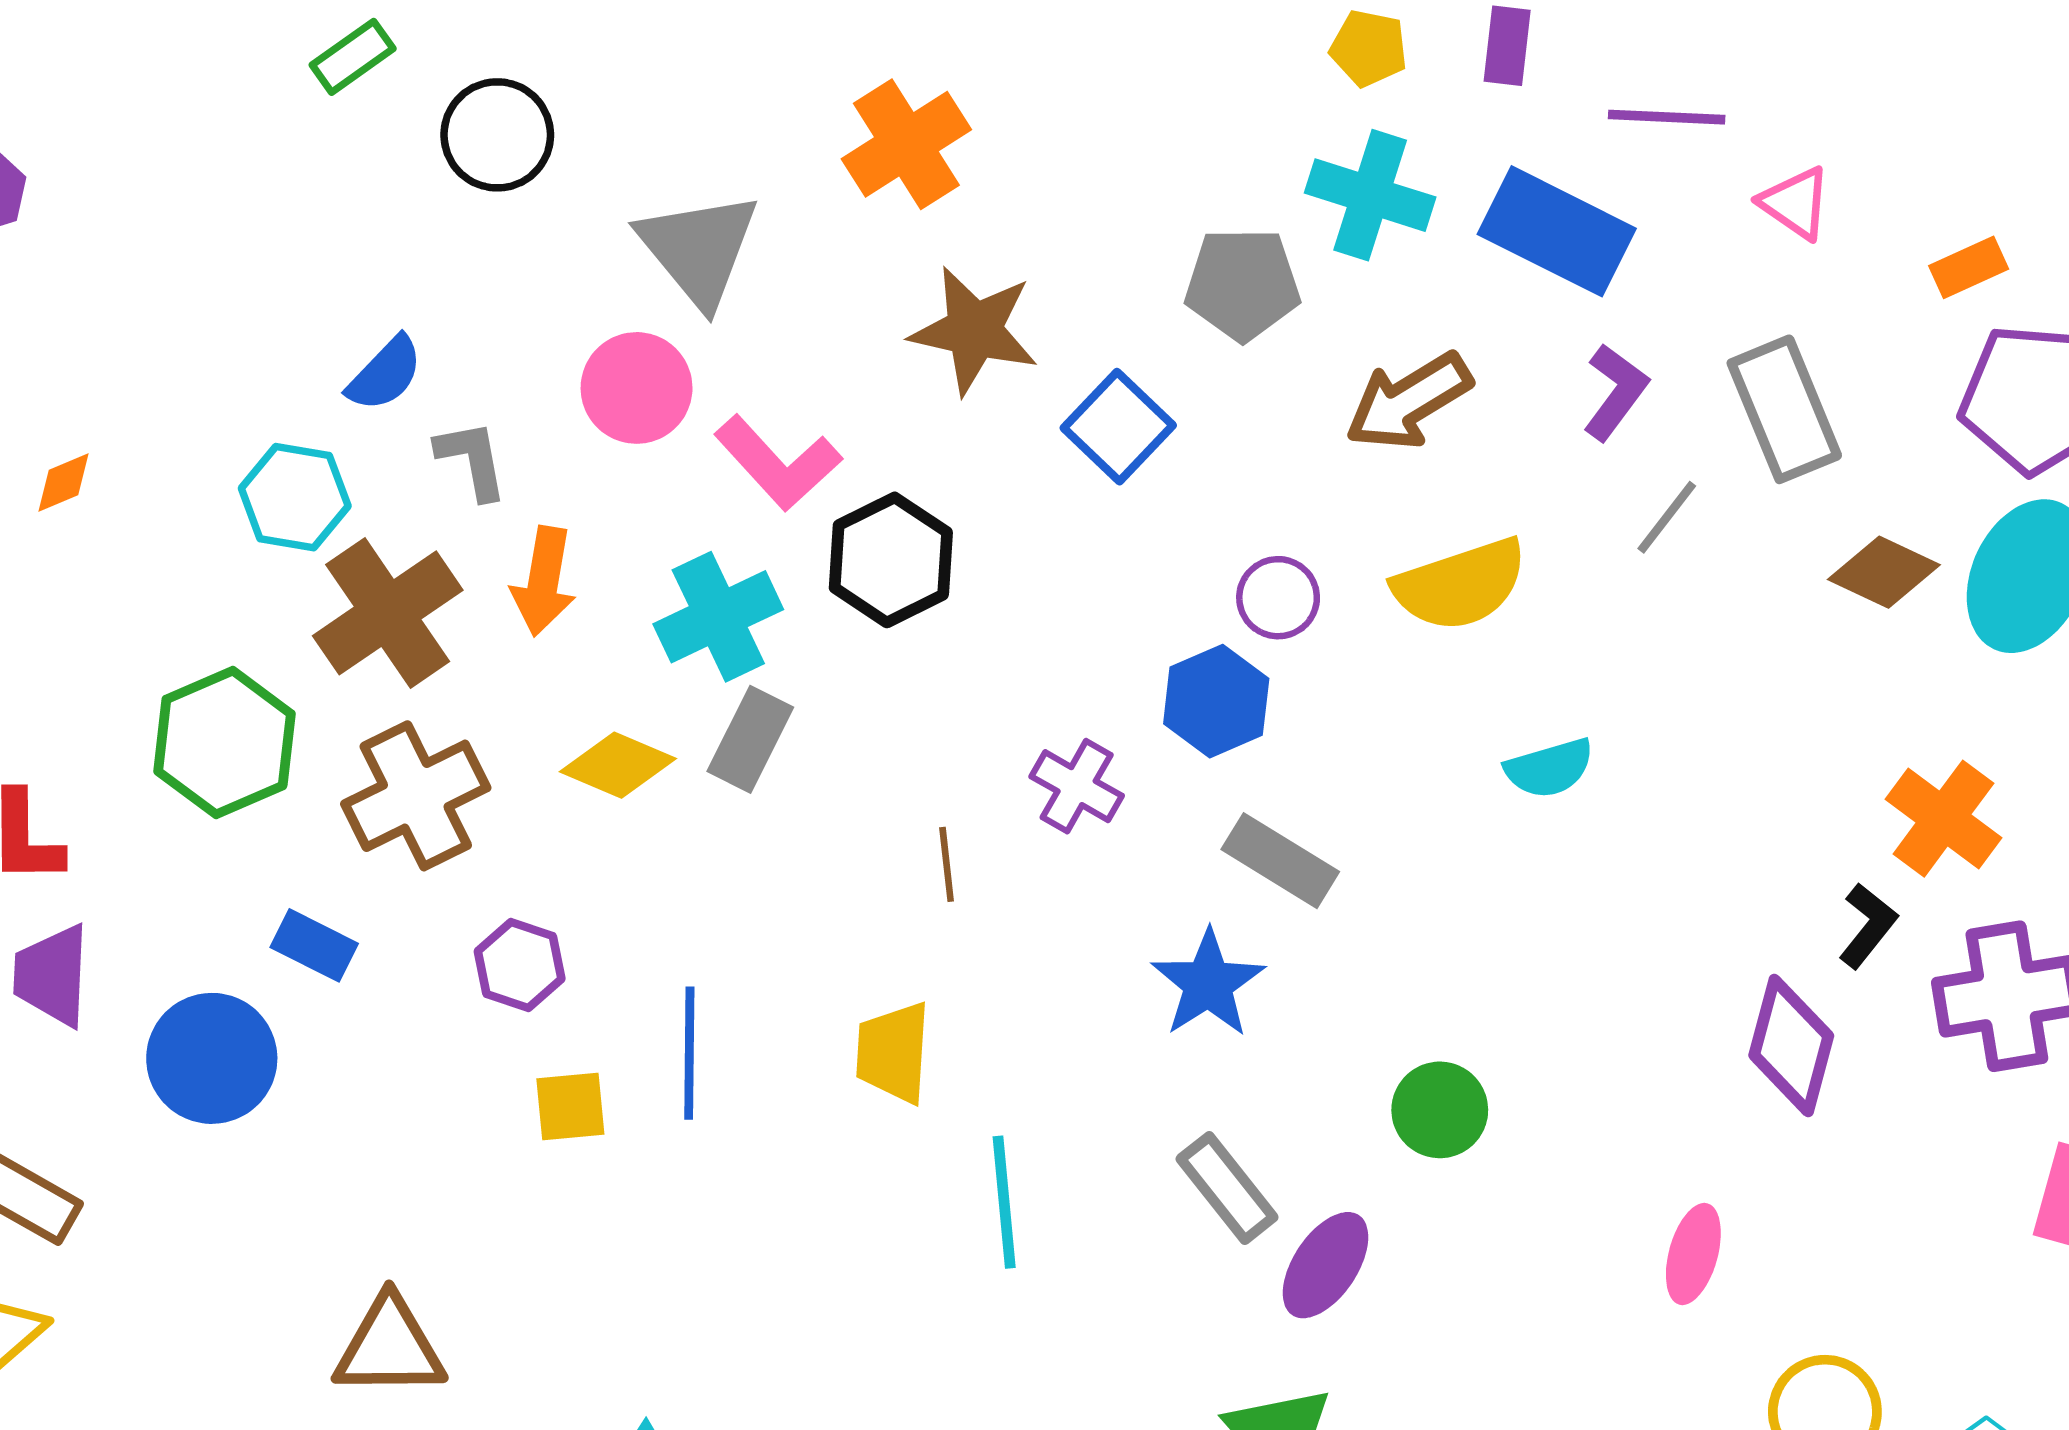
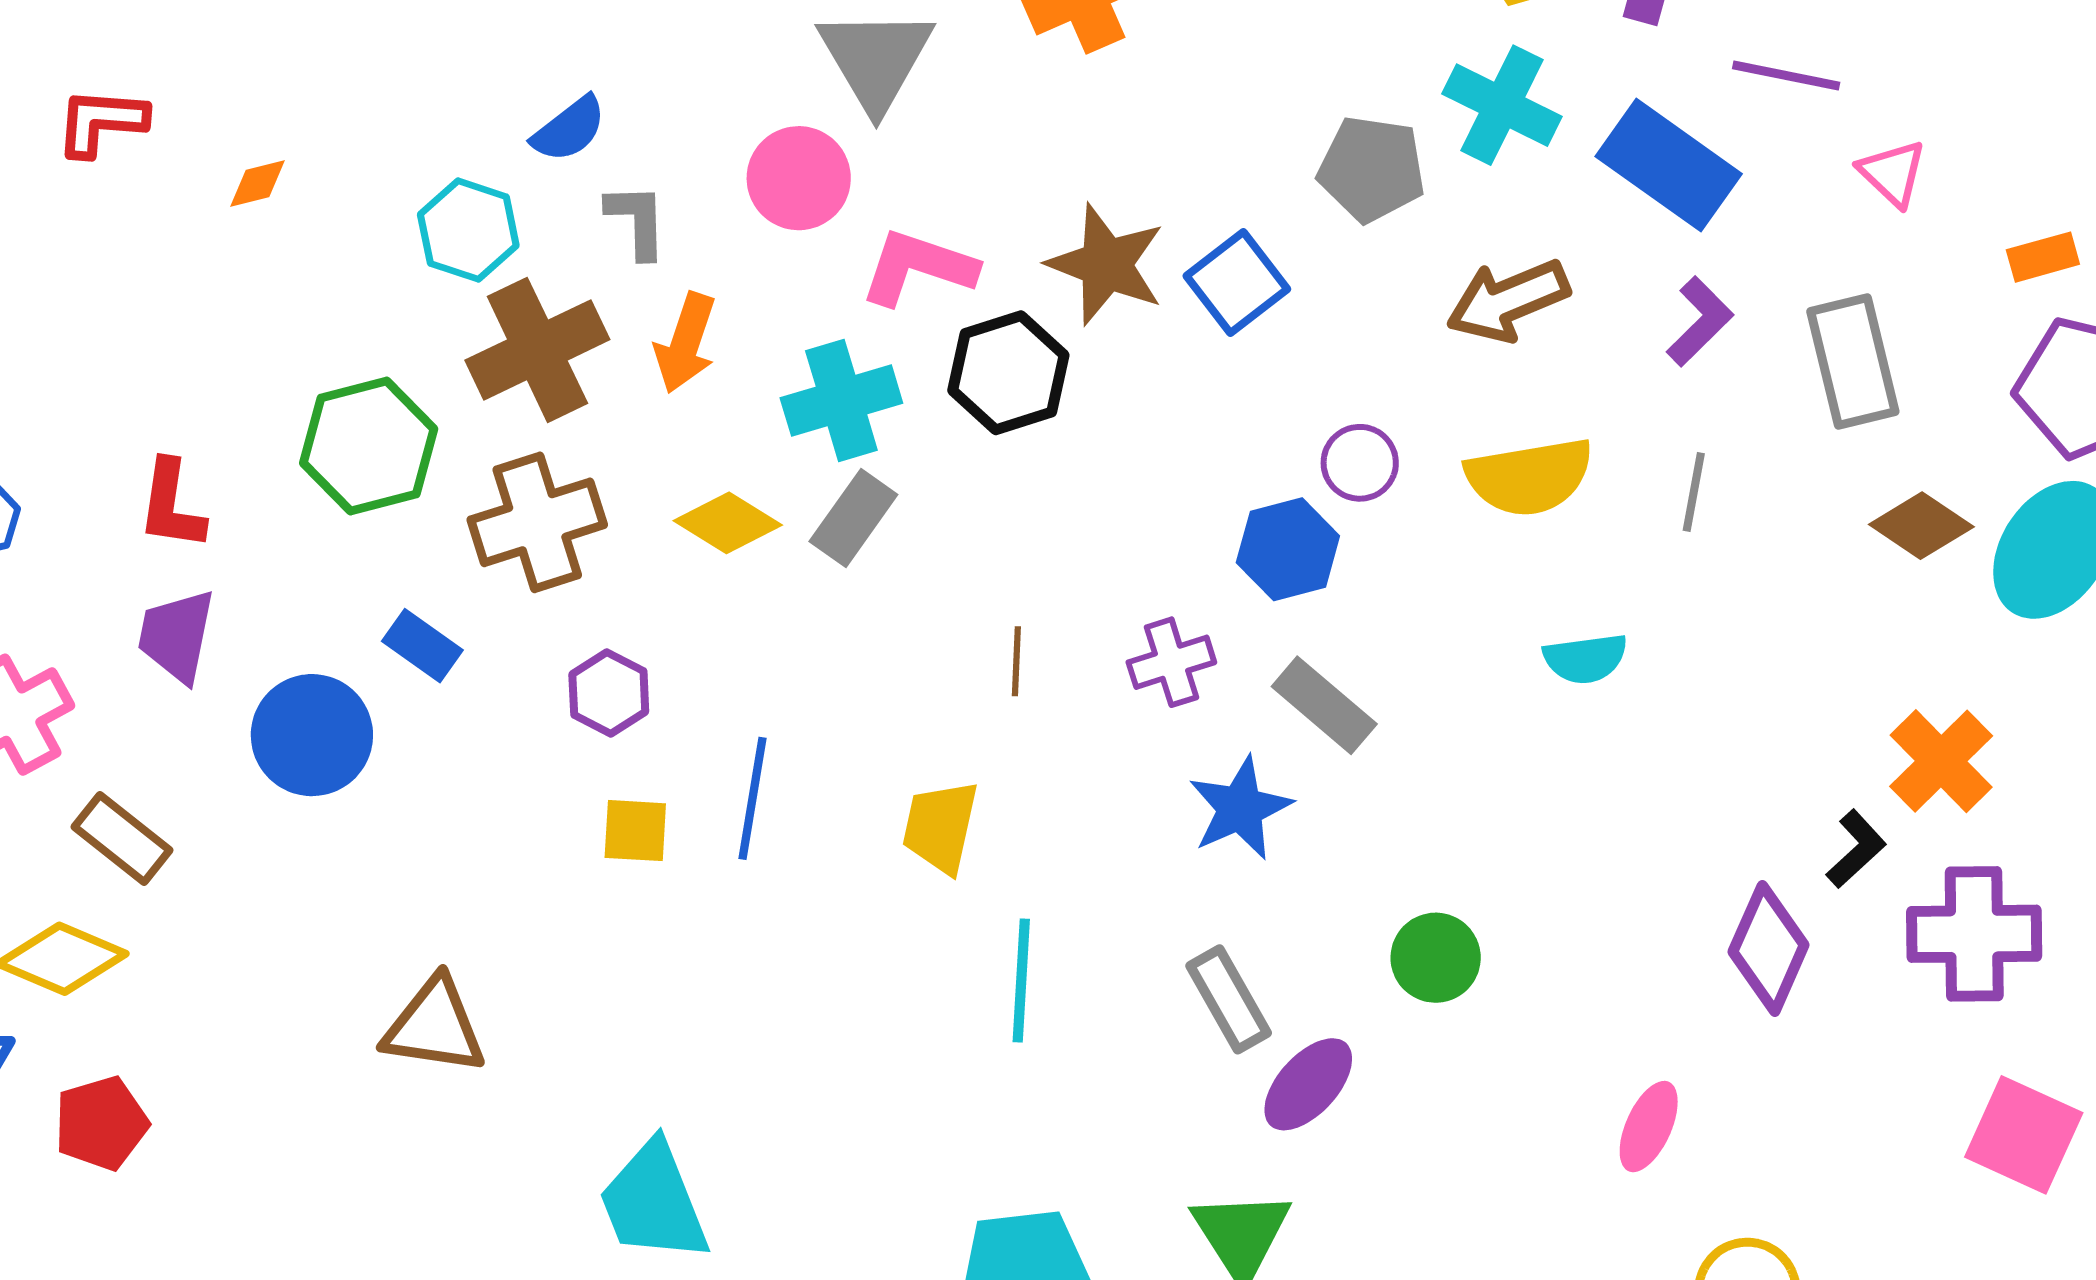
brown star: (974, 330) -> (1106, 264), moved
pink L-shape: (778, 463) -> (918, 267), turned 142
gray line: (1667, 517) -> (1694, 492), moved, turned -36
purple cross: (1077, 786) -> (1171, 662), moved, turned 34

